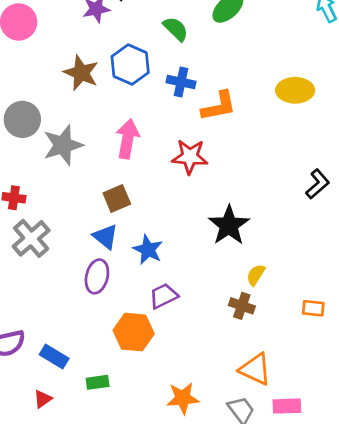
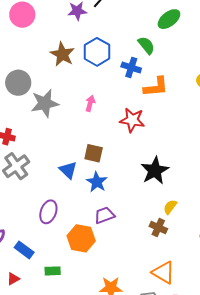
green semicircle: (176, 29) -> (146, 45), moved
pink arrow: (128, 139) -> (90, 103), size x0.6
brown square: (117, 198) -> (94, 153), moved, turned 30
purple ellipse: (97, 276) -> (48, 212), moved

